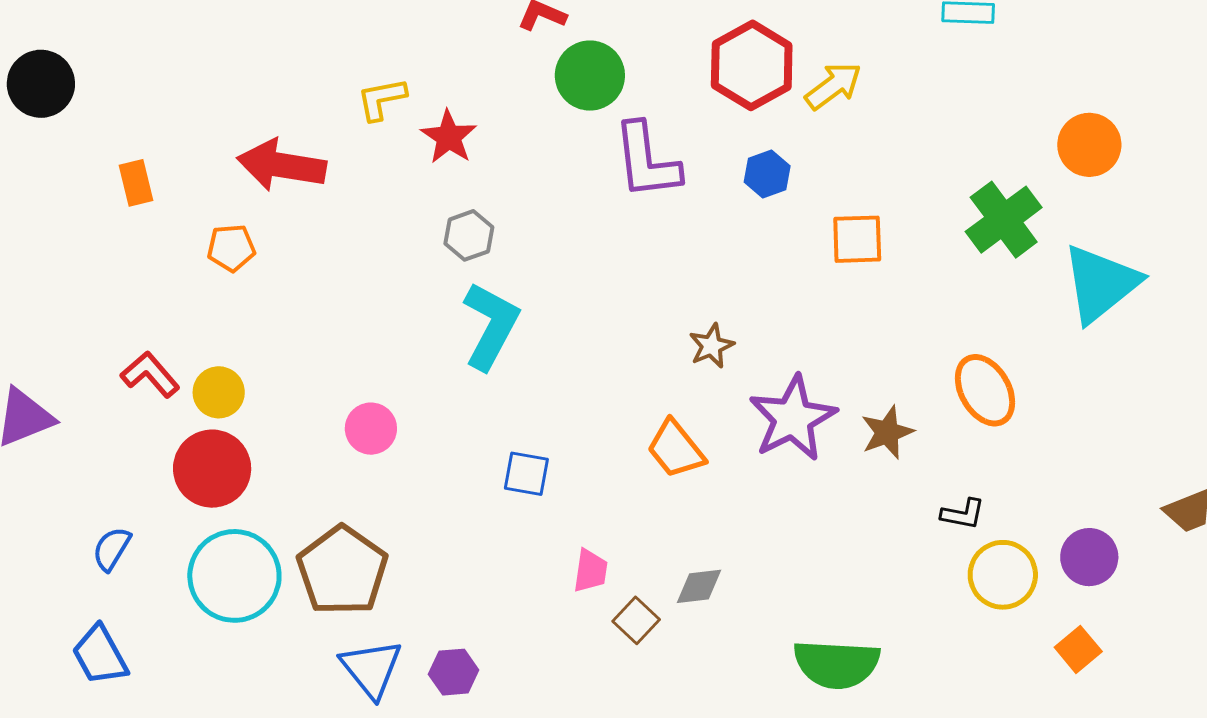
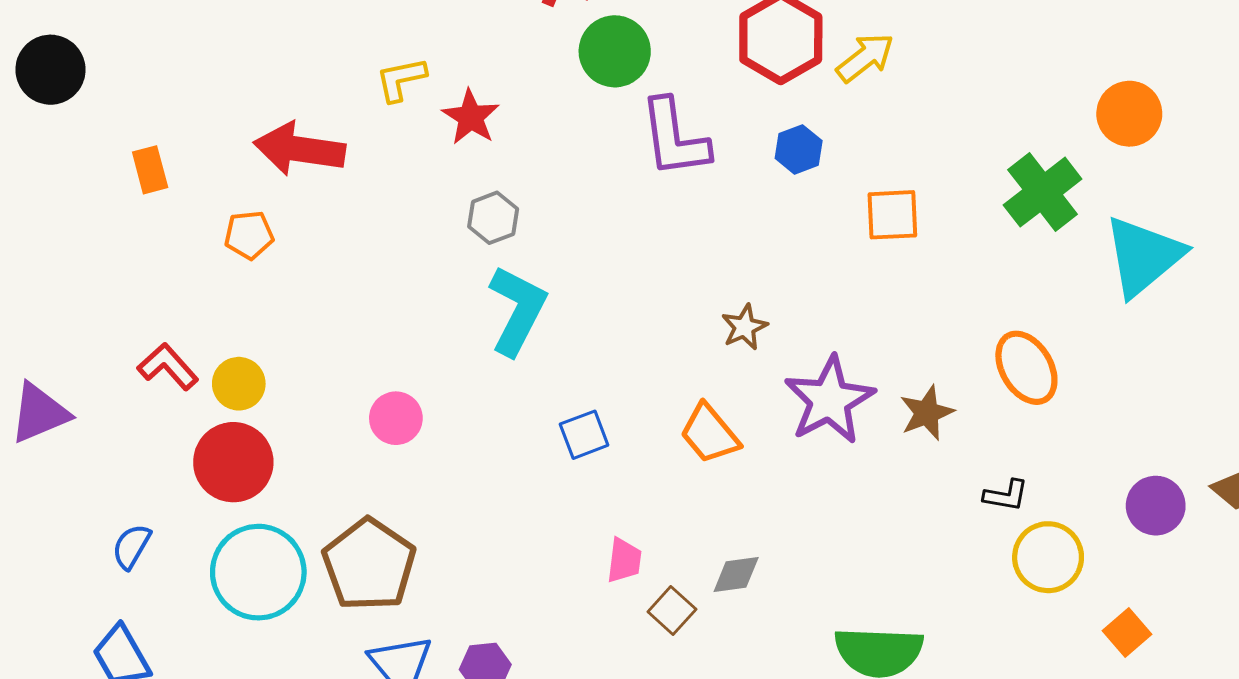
blue square: (526, 474) -> (584, 435), moved, turned -30
purple circle: (1089, 557) -> (1156, 506), moved

